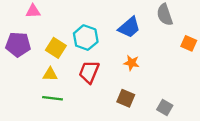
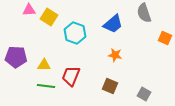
purple pentagon: (18, 44) -> (16, 57), moved
yellow square: (56, 48) -> (49, 17), moved
red trapezoid: (89, 72) -> (71, 76), moved

